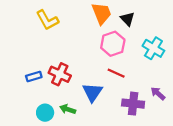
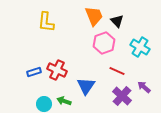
yellow L-shape: (47, 20) -> (46, 22), turned 35
red line: (116, 73) -> (117, 71), moved
purple cross: (133, 104) -> (122, 96), turned 36

